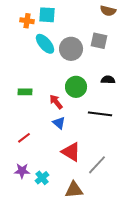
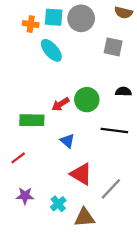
gray circle: (71, 49) -> (81, 18), moved
green rectangle: (25, 92) -> (32, 120), moved, size x1.5
red arrow: (56, 102) -> (60, 104), moved, turned -84
red line: (24, 138) -> (18, 158), moved
cyan cross: (42, 178) -> (58, 204), moved

